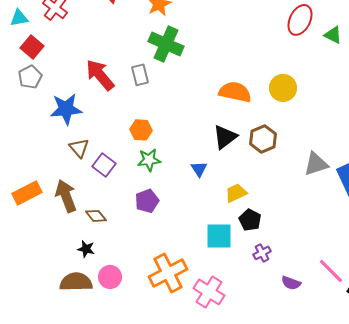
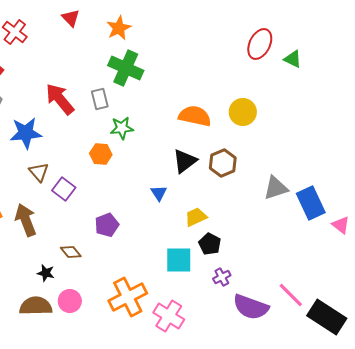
green star: (149, 160) -> (122, 128), moved
brown diamond: (96, 216) -> (71, 252), moved
purple semicircle: (291, 283) -> (251, 307), size x1.8

